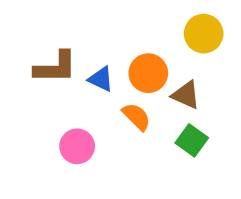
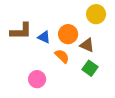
pink circle: (77, 146) -> (37, 79), moved

